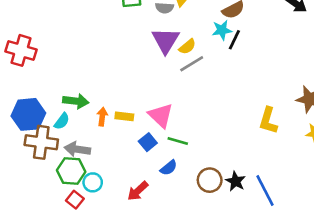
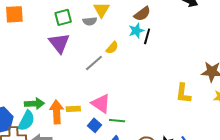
purple triangle: (166, 40) -> (59, 43), moved
gray line: (192, 64) -> (94, 63), moved
orange arrow: (102, 117) -> (57, 112), size x1.6
cyan semicircle: (62, 121) -> (26, 121), size x1.5

